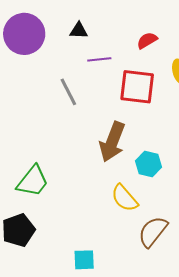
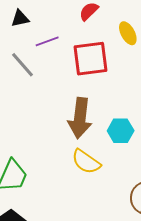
gray line: (68, 92) -> (23, 65), moved
yellow semicircle: (125, 198) -> (86, 162), moved

